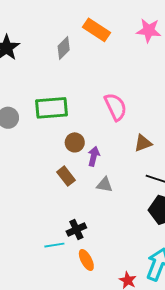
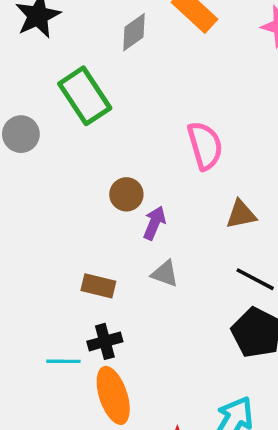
green rectangle: (51, 108) -> (85, 96), moved, turned 52
brown rectangle: (66, 176) -> (98, 286), moved, turned -48
orange ellipse: (86, 260) -> (113, 395), size x1.5

